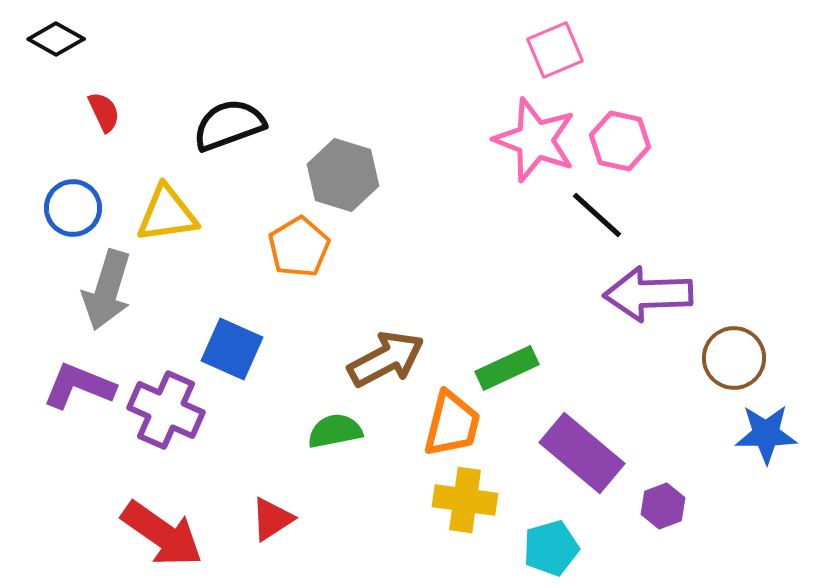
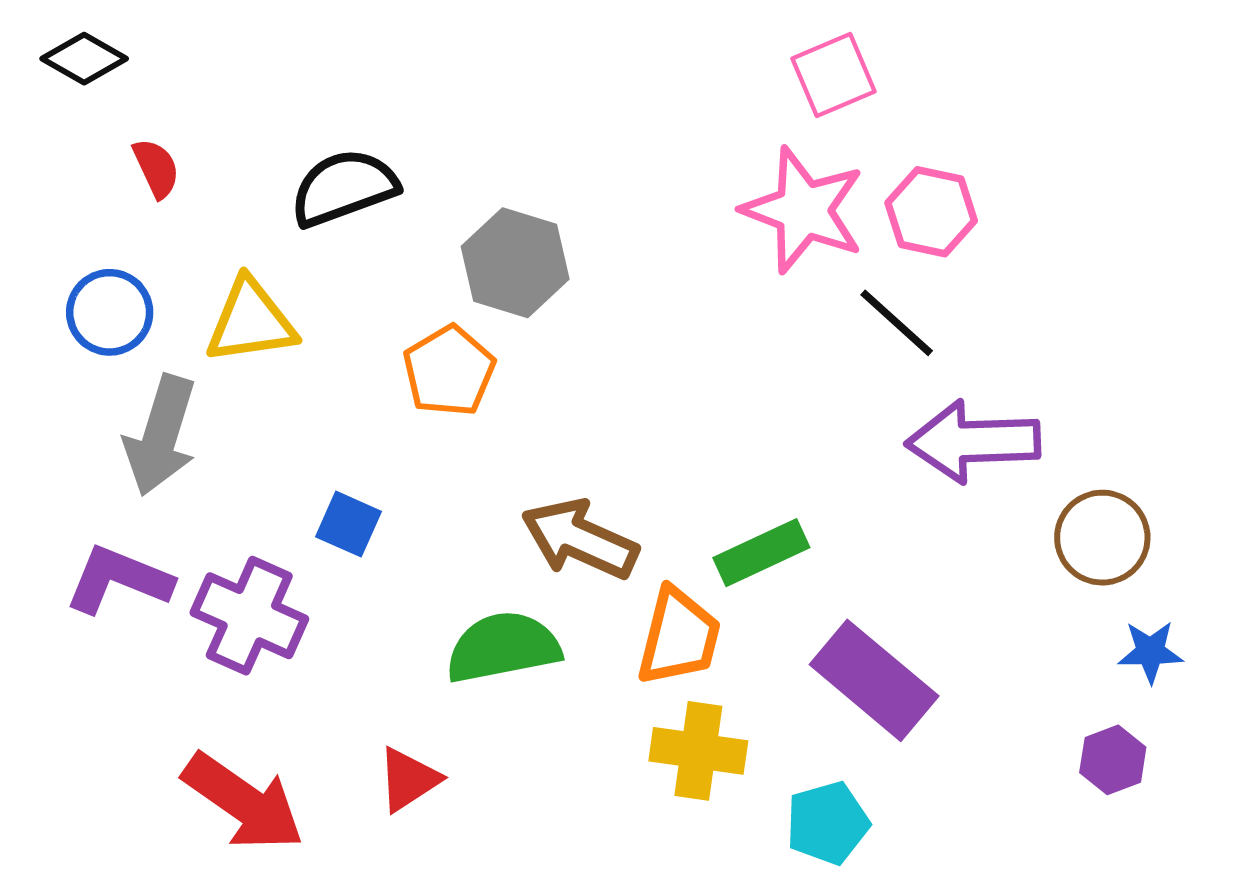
blue square: (232, 349) -> (348, 524), size x0.7
brown arrow: (386, 359) -> (580, 539), turned -128
green semicircle: (335, 431) -> (503, 647), size x1.4
blue star: (766, 434) -> (1150, 652), size x0.7
purple hexagon: (663, 506) -> (1113, 760), moved

